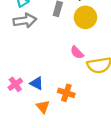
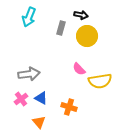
gray arrow: (25, 21) -> (29, 74), moved
orange triangle: (43, 107) -> (39, 122), moved

